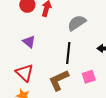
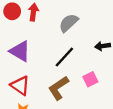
purple triangle: (29, 42) -> (20, 51), size x1.5
black line: (68, 53) -> (64, 57), turned 45

